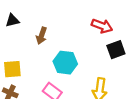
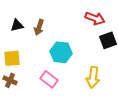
black triangle: (12, 21) -> (17, 25), moved

